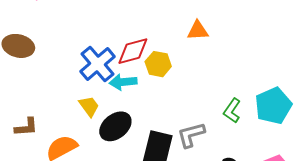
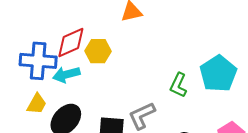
blue cross: (98, 64) -> (38, 61), turned -36
yellow trapezoid: (89, 106) -> (37, 104), turned 75

